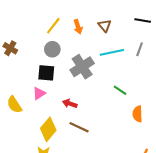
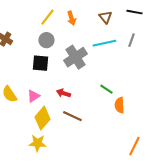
brown triangle: (105, 26) -> (105, 17), moved
green line: (120, 90) -> (106, 89), moved
pink triangle: (39, 93) -> (33, 96), moved
orange semicircle: (138, 114) -> (119, 105), moved

